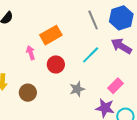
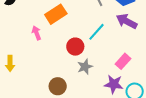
red circle: (56, 64) -> (75, 47), moved
brown circle: (28, 93) -> (58, 86), moved

